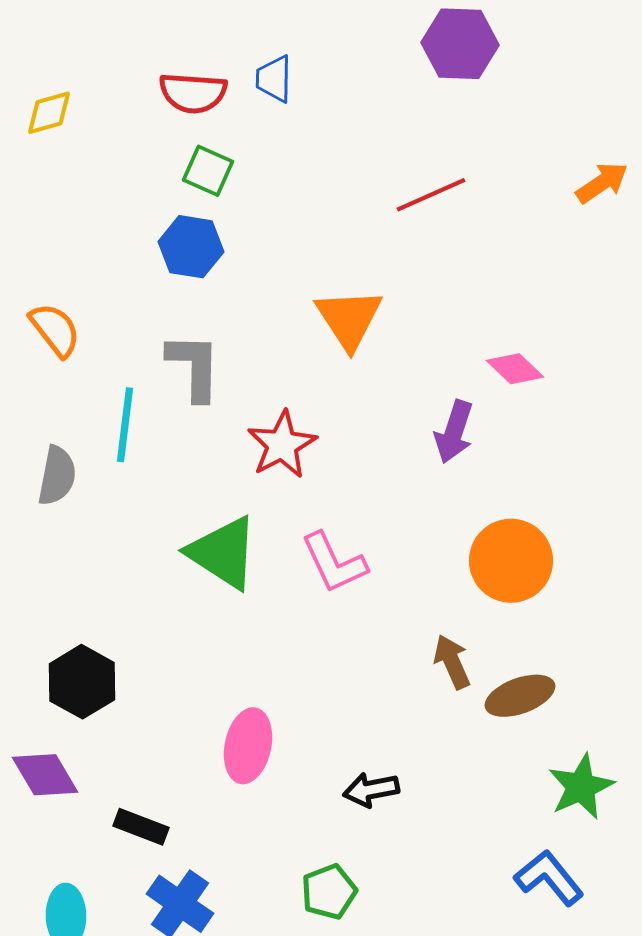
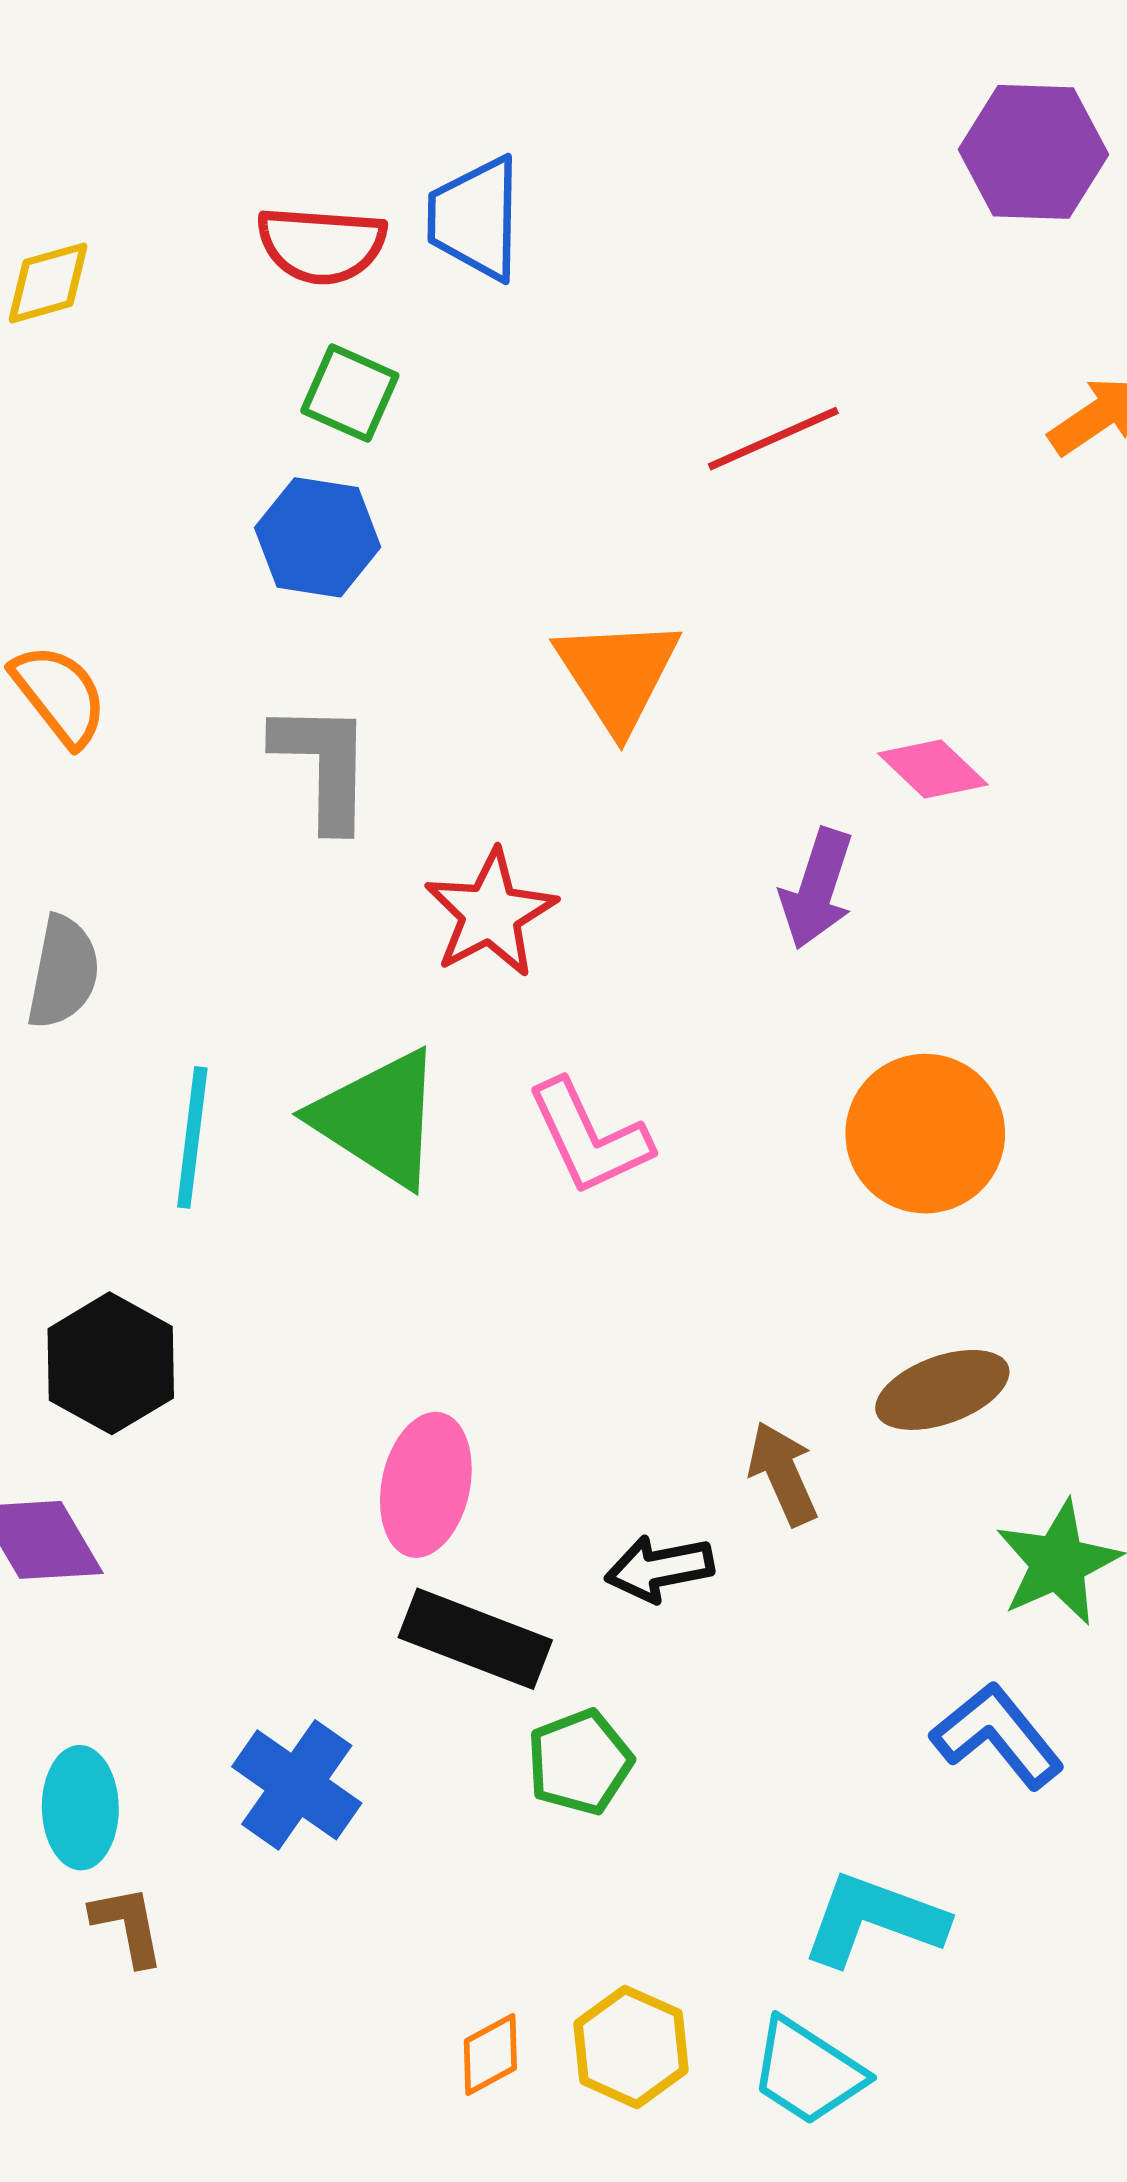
purple hexagon: (460, 44) -> (1033, 152), moved
blue trapezoid: (274, 79) -> (475, 218), size x1.4
cyan line: (125, 425) -> (192, 1137), moved
brown arrow: (452, 662) -> (783, 1473), moved
black rectangle: (141, 827) -> (475, 1639), moved, size x1.4

